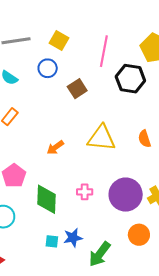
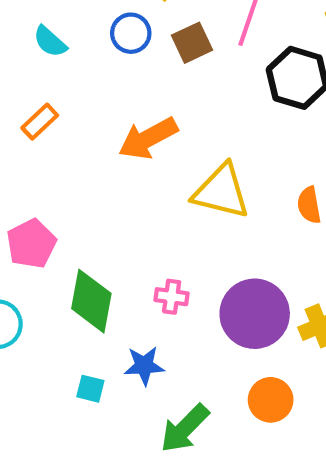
brown square: (77, 89) -> (192, 43), moved
orange arrow: (55, 147) -> (148, 138), moved, size x1.6
blue star: (73, 238) -> (144, 366), moved

